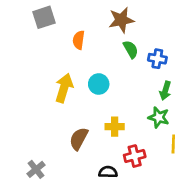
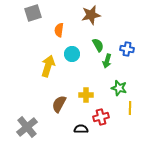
green semicircle: (131, 49) -> (98, 45), moved
blue cross: (157, 59) -> (127, 49), moved
cyan circle: (99, 84) -> (72, 54), moved
green arrow: (165, 91) -> (107, 61), moved
gray cross: (36, 169) -> (27, 127), size x1.5

